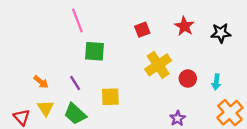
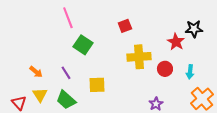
red star: (184, 26) -> (176, 42), moved
green square: (94, 51) -> (83, 45), turned 30
yellow cross: (158, 65) -> (139, 57), turned 30

